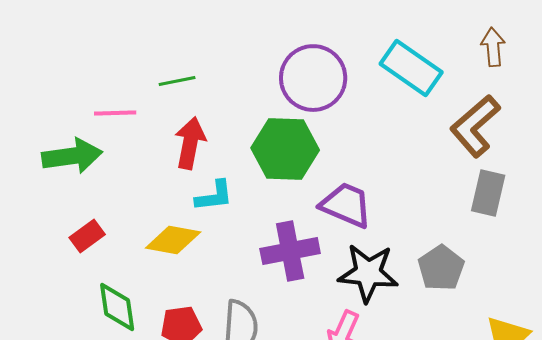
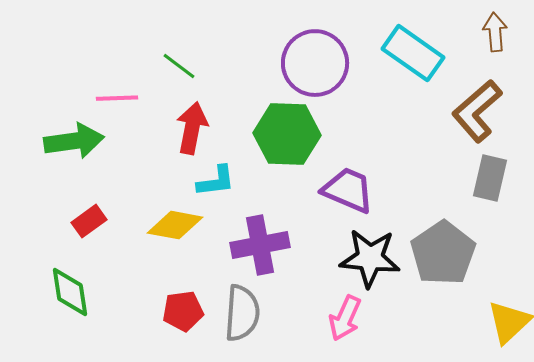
green line: (177, 81) -> (179, 66), turned 48
purple cross: (290, 251) -> (260, 245), moved
gray pentagon: (441, 268) -> (443, 253), size x1.4
green diamond: (117, 307) -> (70, 292), moved

